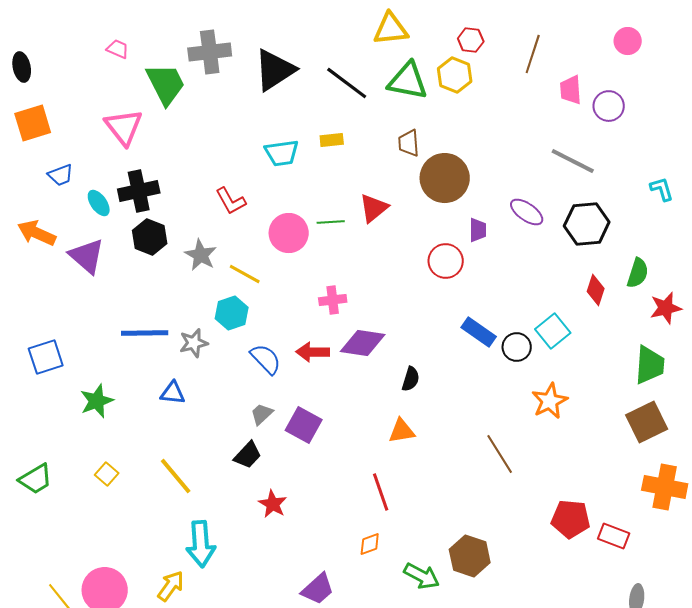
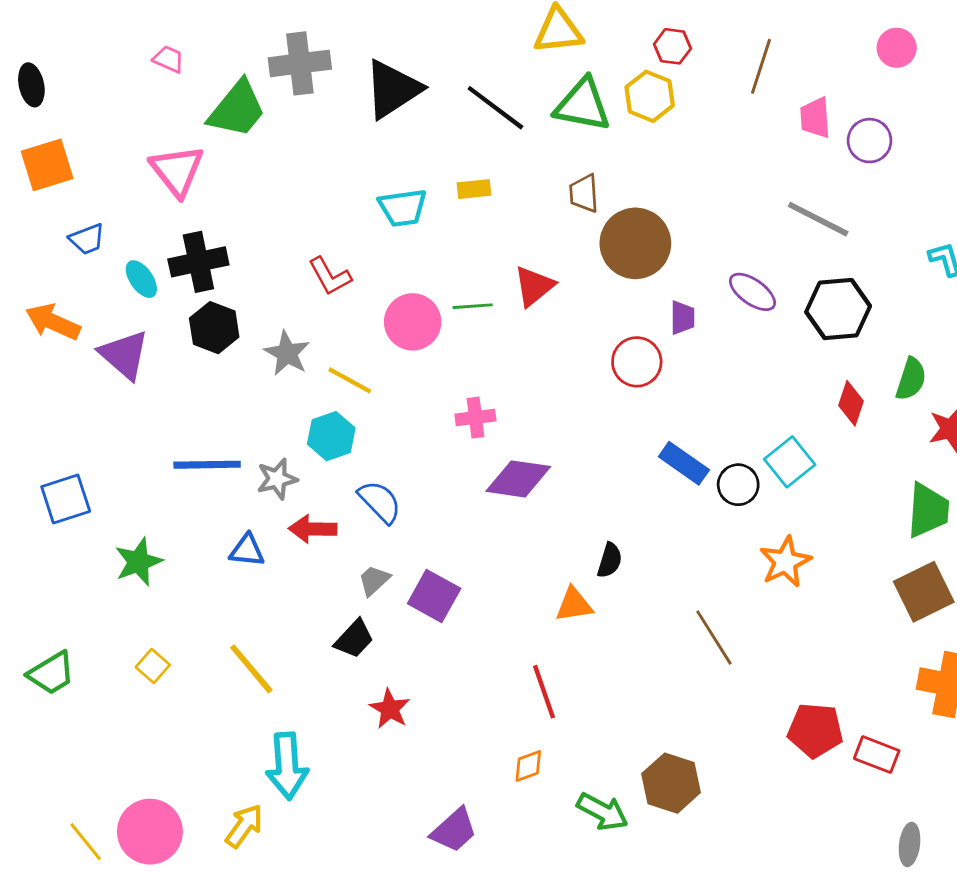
green trapezoid: (166, 84) -> (237, 109), turned 66
red arrow: (313, 352) -> (313, 529), moved
black semicircle: (411, 379) -> (610, 560), moved

